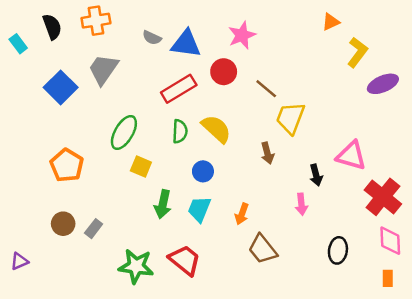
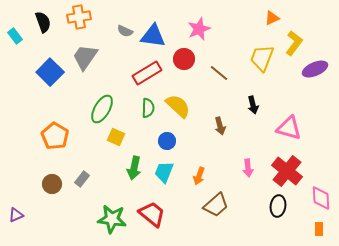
yellow trapezoid: (291, 118) -> (262, 58), moved
black arrow: (316, 175) -> (253, 105), moved
red cross: (383, 197) -> (287, 171), moved
gray rectangle: (94, 229) -> (82, 179), moved
brown trapezoid: (263, 249) -> (216, 205), turned -92

